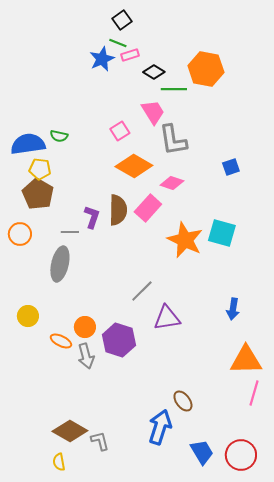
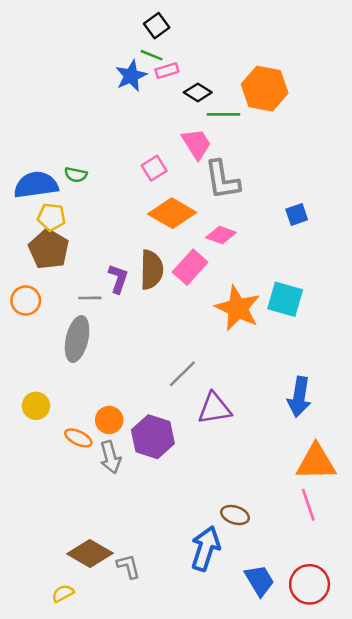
blue arrow: (233, 309) -> (299, 397), size x1.4
pink line: (254, 393) -> (308, 505), moved, turned -35
brown ellipse: (183, 401) -> (235, 515), turned -35
yellow semicircle: (59, 462) -> (63, 593), moved, turned 72

